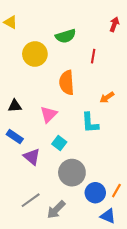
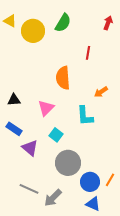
green semicircle: (66, 36) -> (63, 23), moved, turned -42
yellow circle: (35, 54) -> (33, 31), moved
gray line: (31, 200) -> (29, 189), turned 60
blue triangle: (108, 216) -> (93, 204), moved

